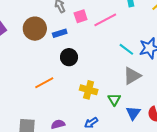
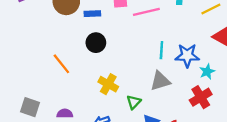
cyan line: (126, 49) -> (161, 50), turned 42
orange line: (44, 83) -> (61, 64), turned 66

